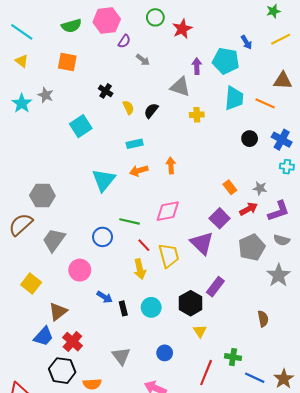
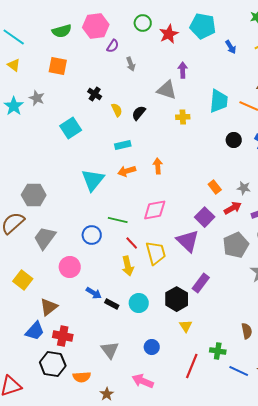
gray arrow: (143, 60) -> (131, 64), turned 32
cyan pentagon: (226, 61) -> (203, 26), moved
black rectangle: (123, 308) -> (112, 304), turned -48
brown semicircle: (263, 319) -> (247, 331), moved
red cross: (72, 342) -> (63, 336), turned -30

